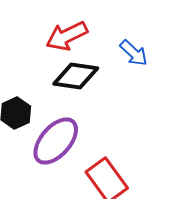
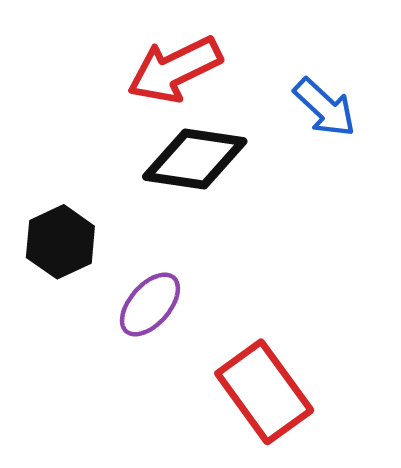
purple ellipse: (56, 141) -> (150, 305), size x0.6

